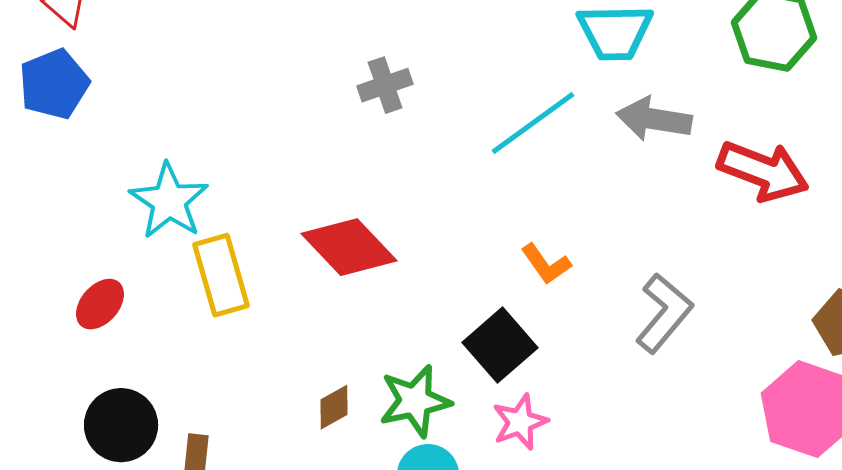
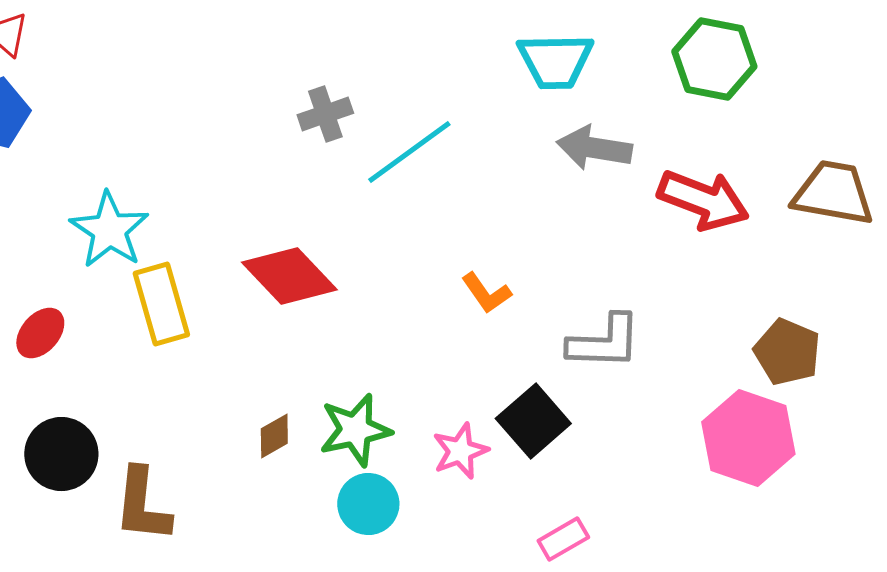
cyan line: (533, 123) -> (409, 152), moved
gray L-shape: (664, 313) -> (604, 342), turned 52
black square: (500, 345) -> (533, 421), moved

